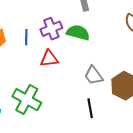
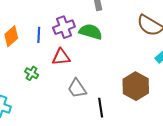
gray trapezoid: (94, 75) -> (77, 88), moved
green cross: (27, 100) -> (32, 73), moved, size x0.5

